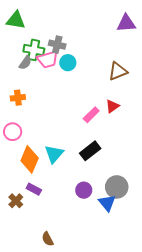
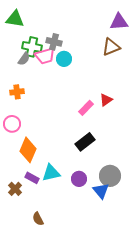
brown triangle: (118, 71) -> (111, 47), moved
cyan triangle: (54, 154) -> (51, 173), moved, turned 36
brown semicircle: (48, 239) -> (38, 219), moved

